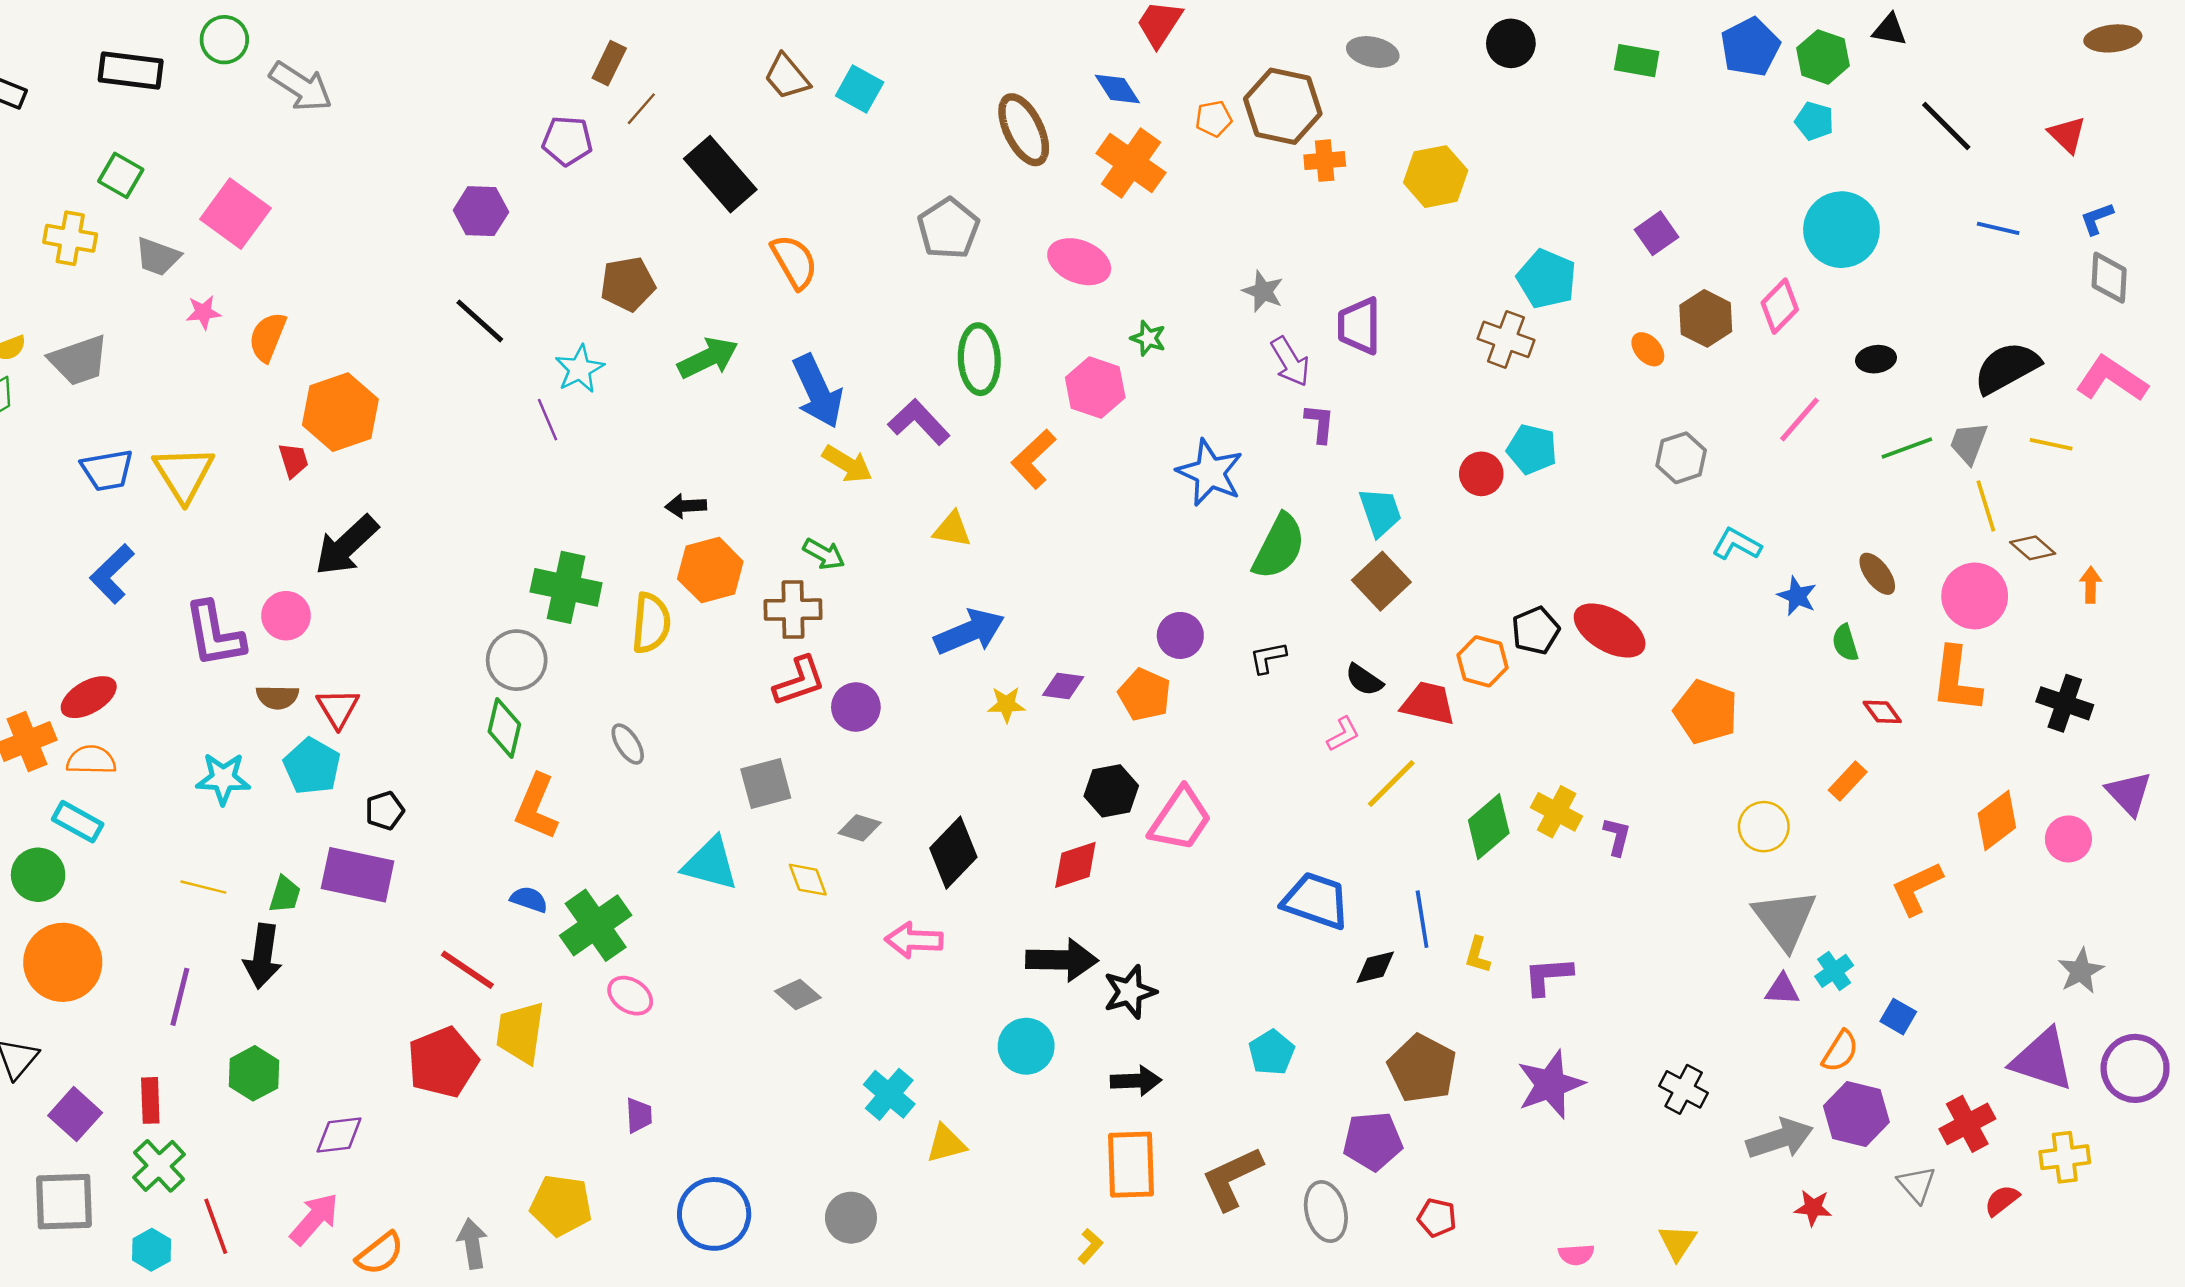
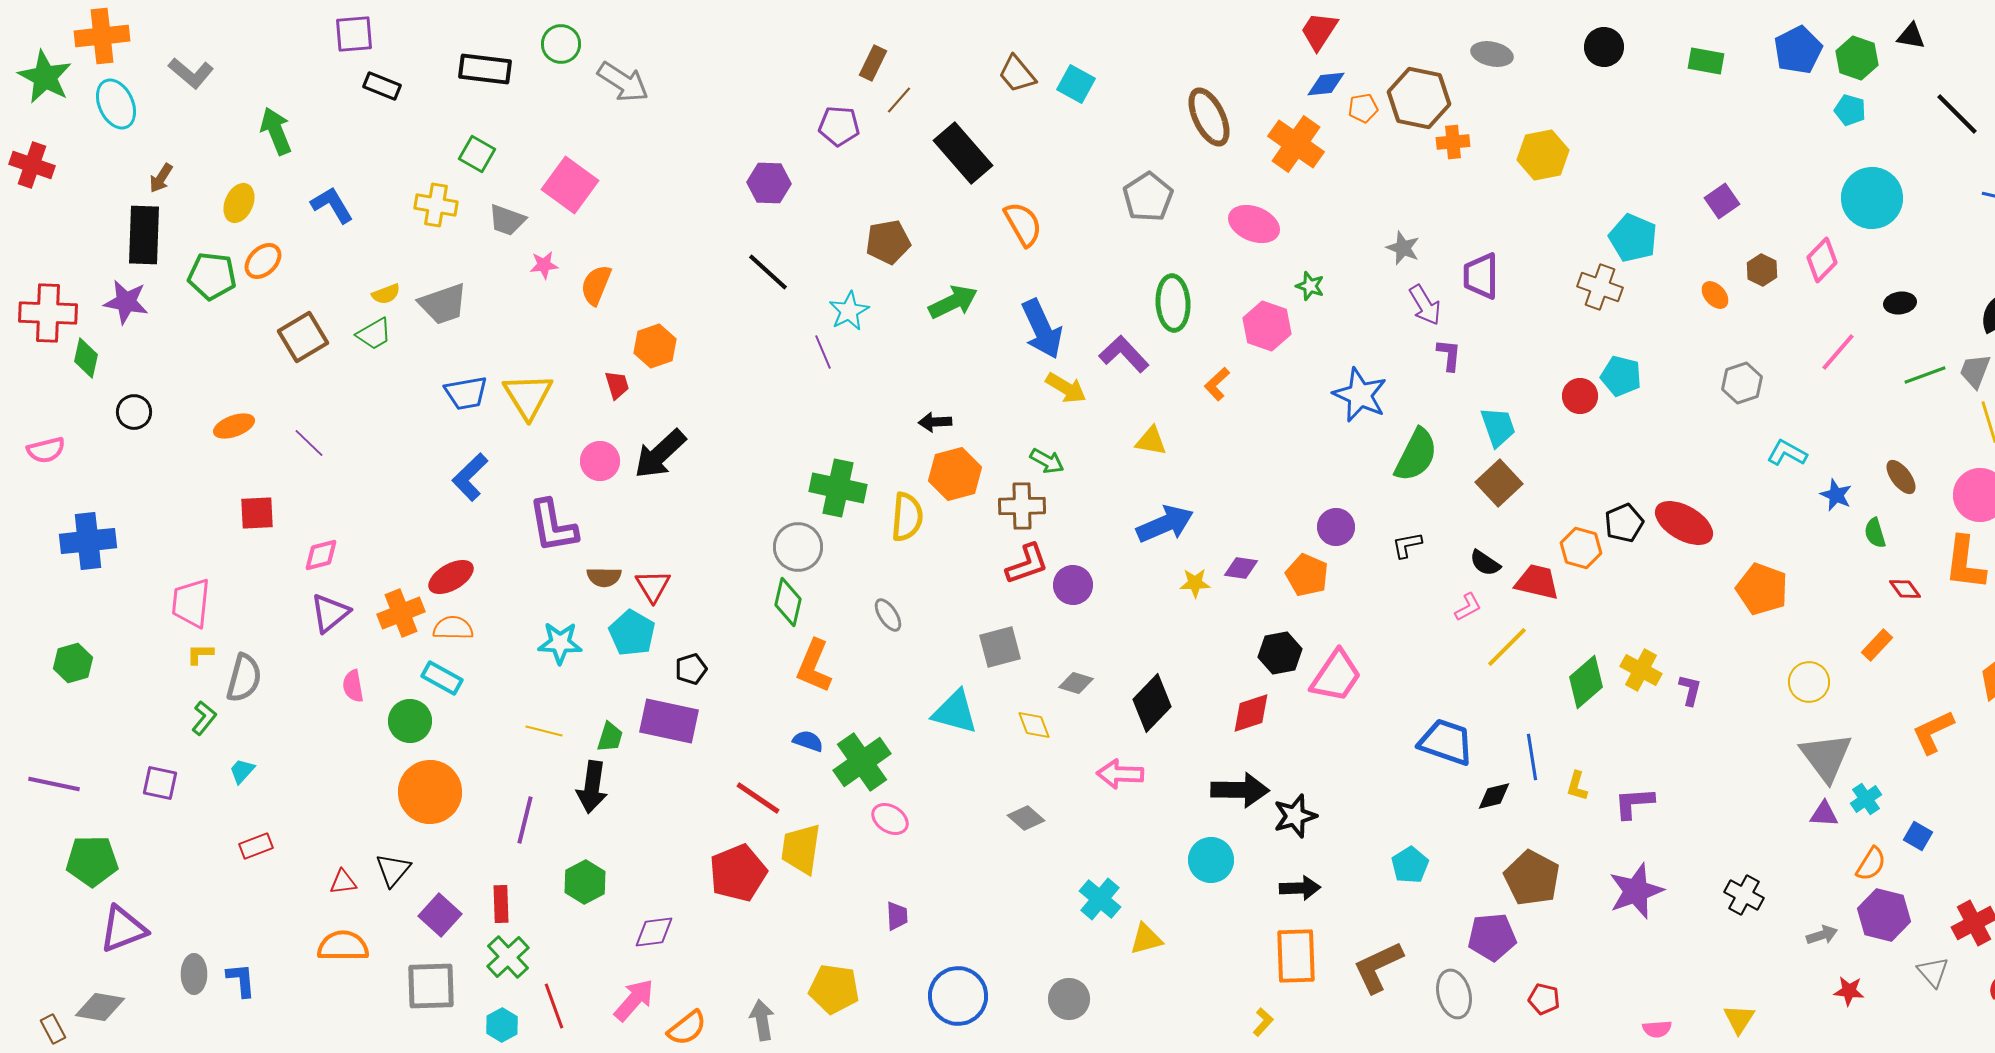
blue diamond: (1117, 89) -> (1326, 84), moved, turned -63
brown hexagon: (1706, 318) -> (1762, 270), size x0.7
orange hexagon: (340, 412) -> (655, 346), size x0.7
orange L-shape: (1034, 459) -> (1217, 384), size x0.7
pink circle: (286, 616) -> (600, 461), moved
gray arrow: (1780, 1139) -> (1822, 935), size x0.6

